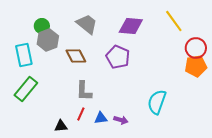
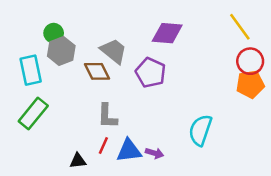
yellow line: (174, 21) -> (240, 27), moved
gray trapezoid: (87, 24) -> (114, 51), moved
blue triangle: (101, 118) -> (129, 151), size x1.5

